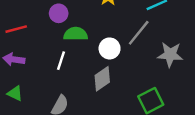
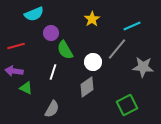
green semicircle: (76, 34) -> (65, 50), turned -120
green triangle: (15, 93) -> (26, 88), moved

